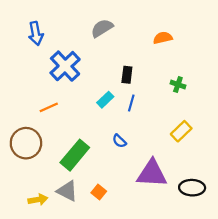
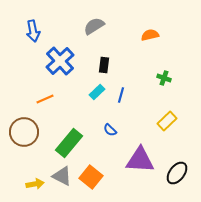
black rectangle: (127, 75) -> (104, 65), moved
black ellipse: (192, 188) -> (177, 173), turned -55
orange square: (99, 192) -> (91, 177), size x1.6

